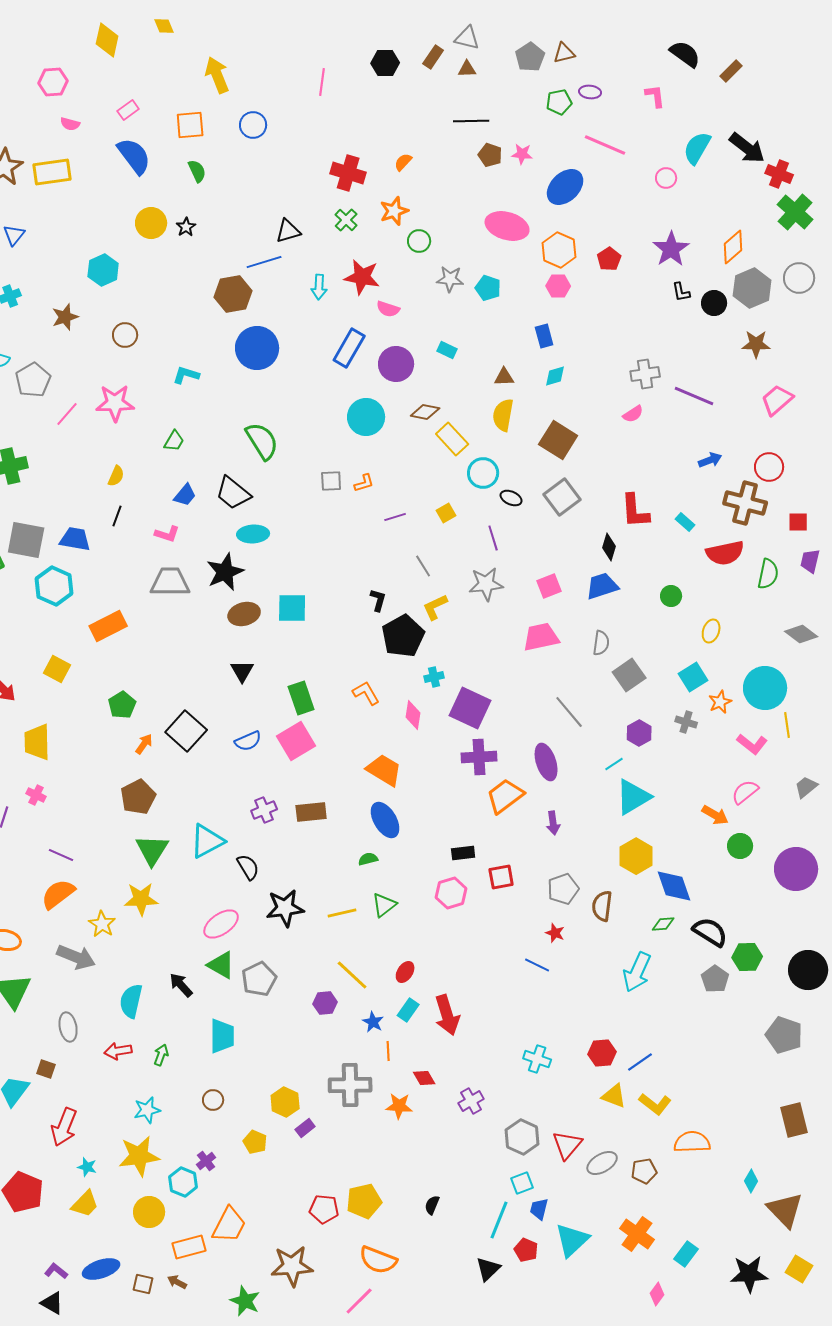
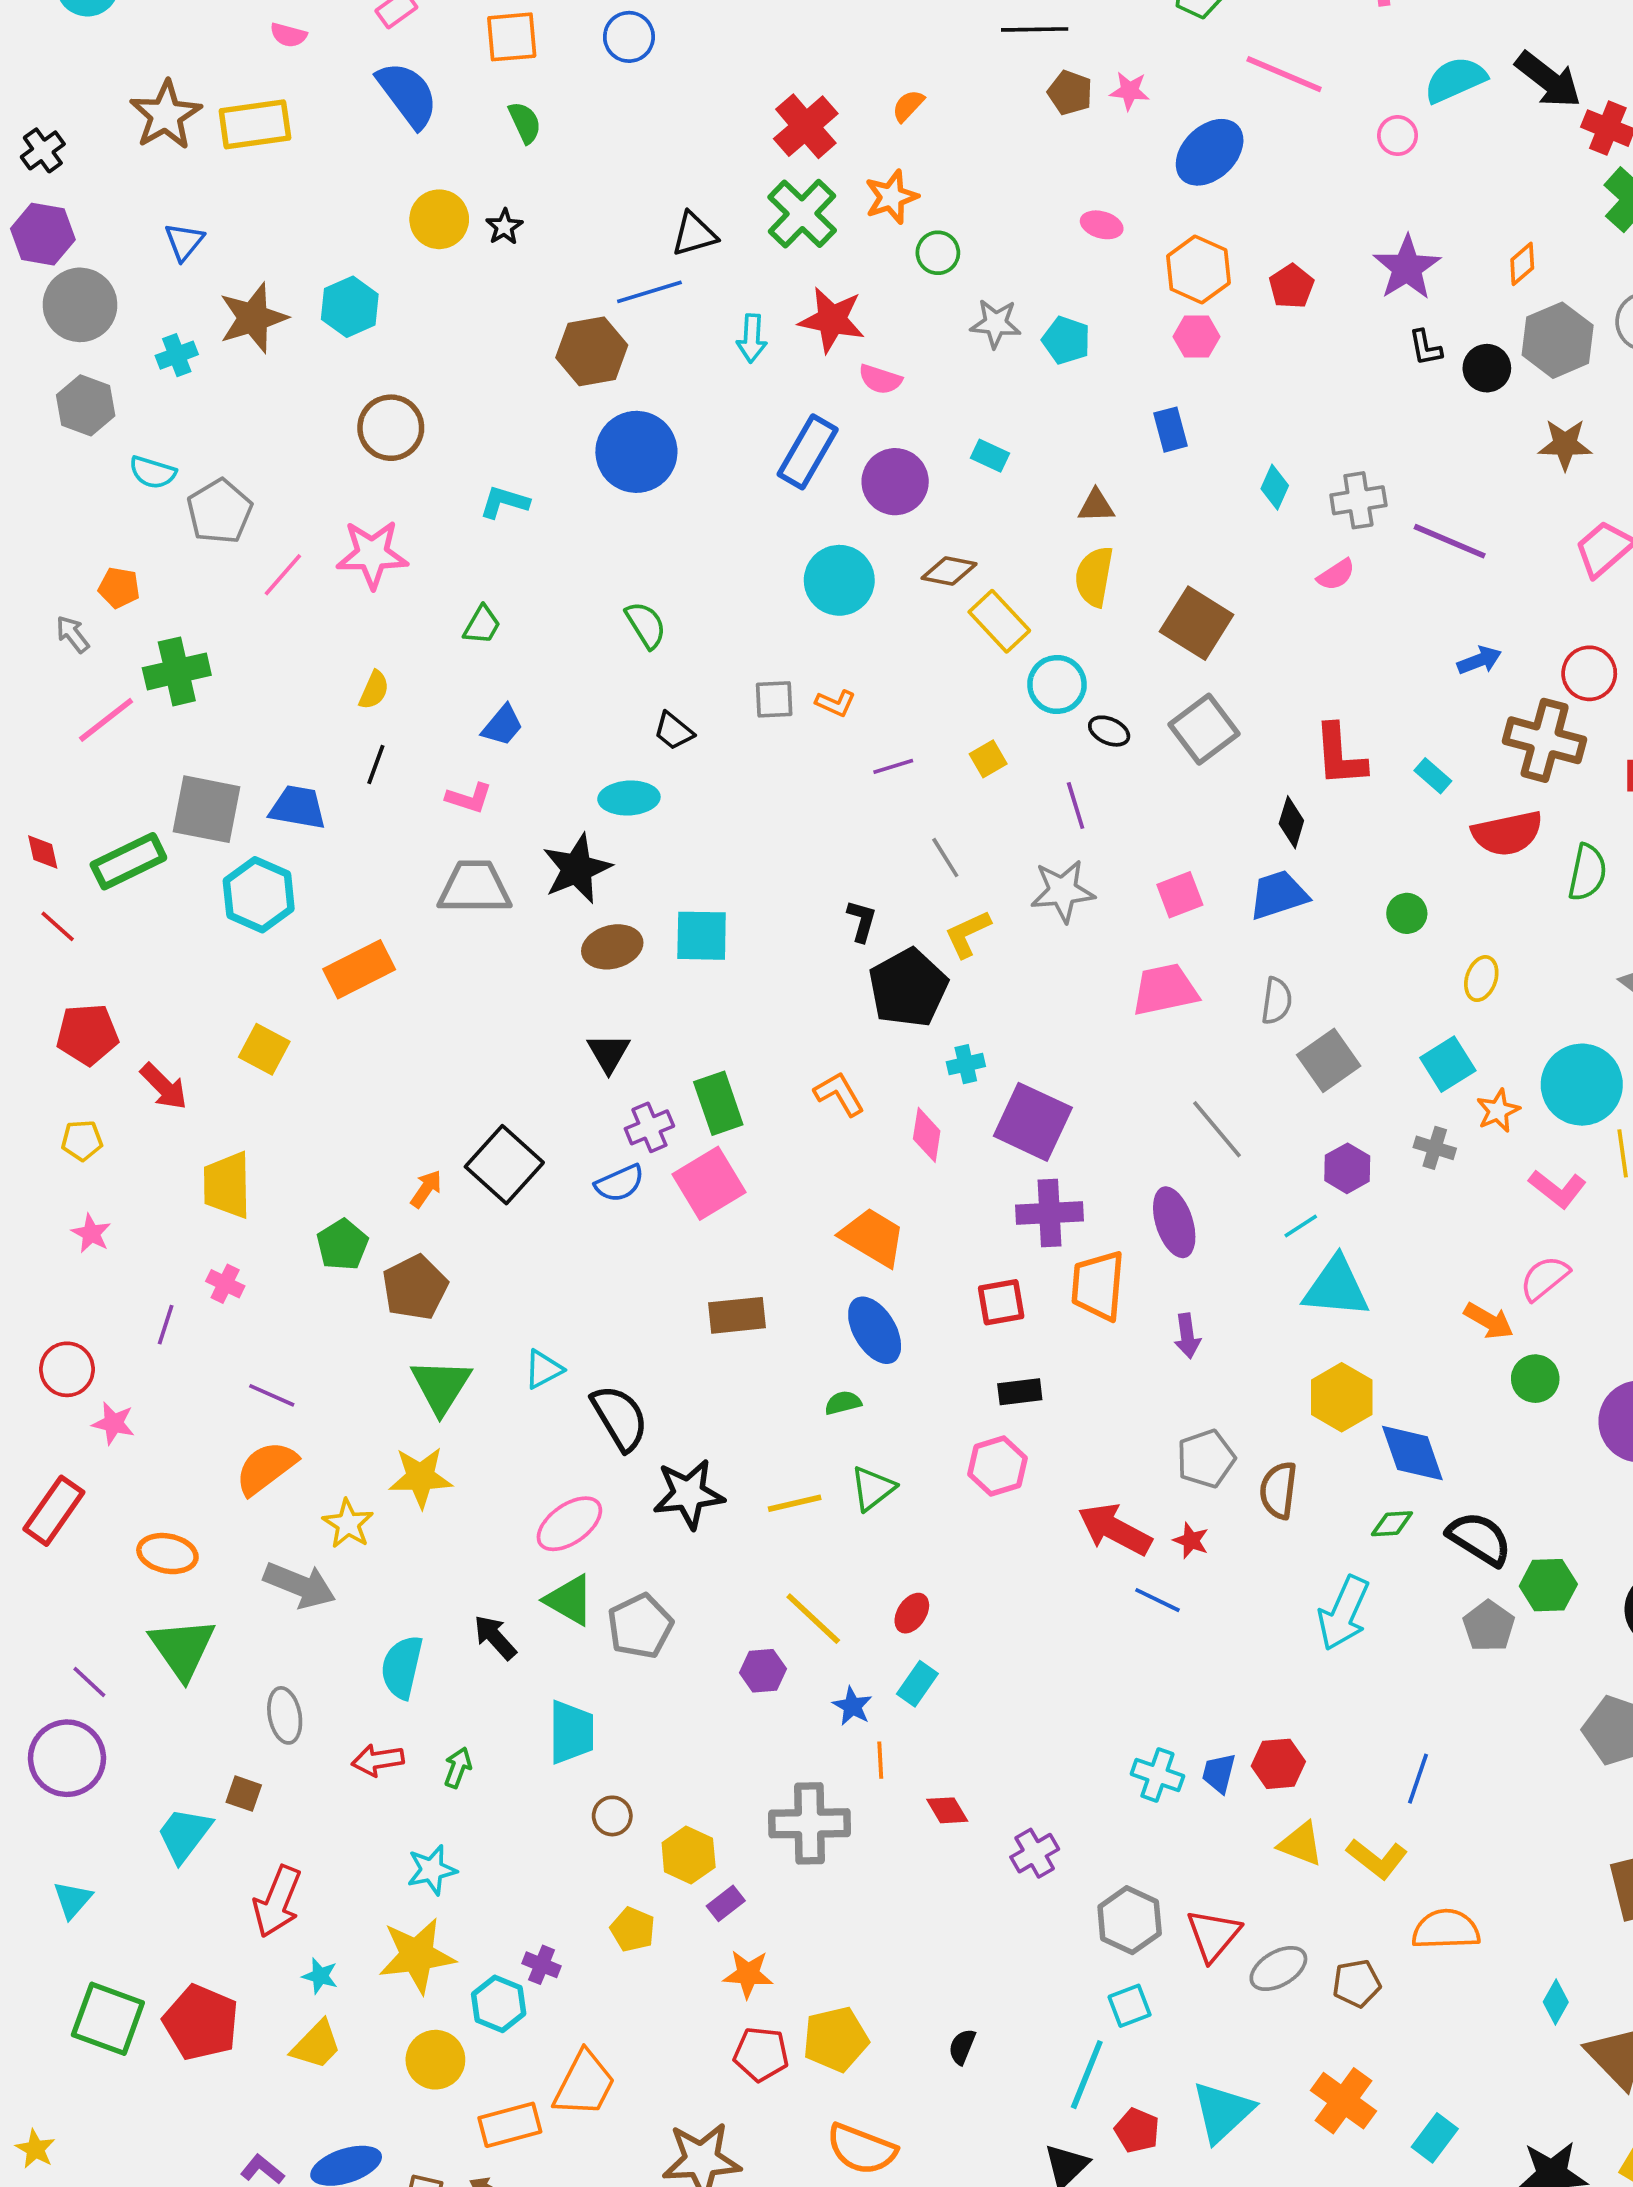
cyan semicircle: (697, 148) -> (1455, 80), turned 36
red cross: (348, 173) -> (806, 126), turned 32
green cross: (346, 220) -> (802, 214), size x1.6
pink ellipse: (507, 226) -> (1102, 225), size x0.5
orange diamond: (733, 247) -> (1522, 264), size x0.7
brown star: (65, 317) -> (253, 318), moved, size x1.4
brown circle: (125, 335) -> (391, 428), size x1.4
cyan diamond: (555, 376) -> (1275, 487), moved, turned -50
green semicircle: (262, 441) -> (646, 625), size x0.7
orange L-shape: (364, 483) -> (836, 703), turned 40
black trapezoid: (233, 493) -> (674, 731), moved, size x0.6
green pentagon: (122, 705) -> (342, 1245), moved
orange trapezoid: (505, 796) -> (1098, 1286), turned -48
cyan triangle: (633, 797) -> (1336, 1287), turned 36
purple cross: (264, 810) -> (649, 1127), moved
cyan triangle: (207, 841) -> (543, 1369), size x0.6
black semicircle: (248, 867) -> (620, 1418), size x1.4
red square: (501, 877) -> (1001, 1302), moved
red arrow: (447, 1015) -> (1115, 1529), moved, turned 135
blue line: (640, 1062) -> (1418, 1779), moved, turned -36
brown circle: (213, 1100) -> (612, 1816), moved
orange star: (399, 1106) -> (748, 1974), moved
purple cross: (206, 1161) -> (542, 1965), turned -30
blue trapezoid: (539, 1209) -> (1219, 1773), moved

